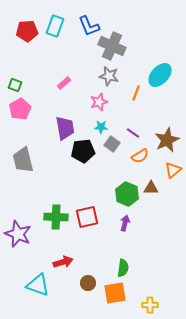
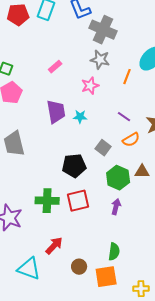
cyan star: (101, 127) -> (80, 117), moved
gray square: (112, 144) -> (103, 148), moved
black pentagon: (83, 151) -> (74, 166), moved
red arrow: (63, 262) -> (54, 246), turned -30

